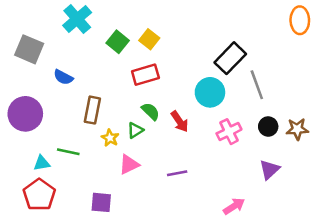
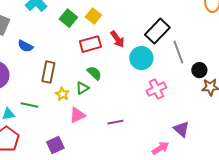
red arrow: (180, 121) -> (117, 39), moved
black circle: (268, 126) -> (199, 70), moved
purple triangle: (269, 170) -> (181, 129), moved, turned -36
purple square: (101, 202) -> (55, 145), turned -30

